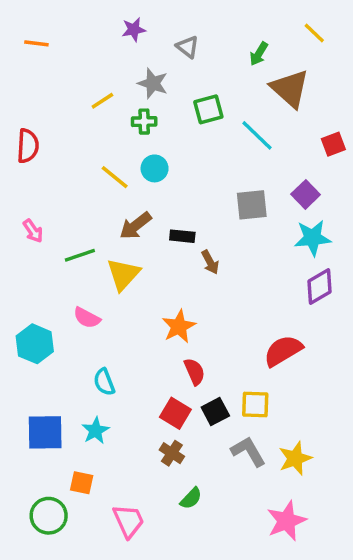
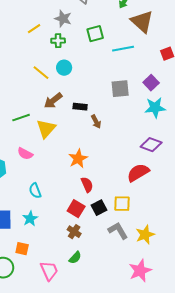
cyan line: (257, 135) -> (123, 49), turned -55
purple diamond: (319, 286) -> (151, 145), moved, turned 50
green semicircle: (191, 498) -> (75, 258), moved

